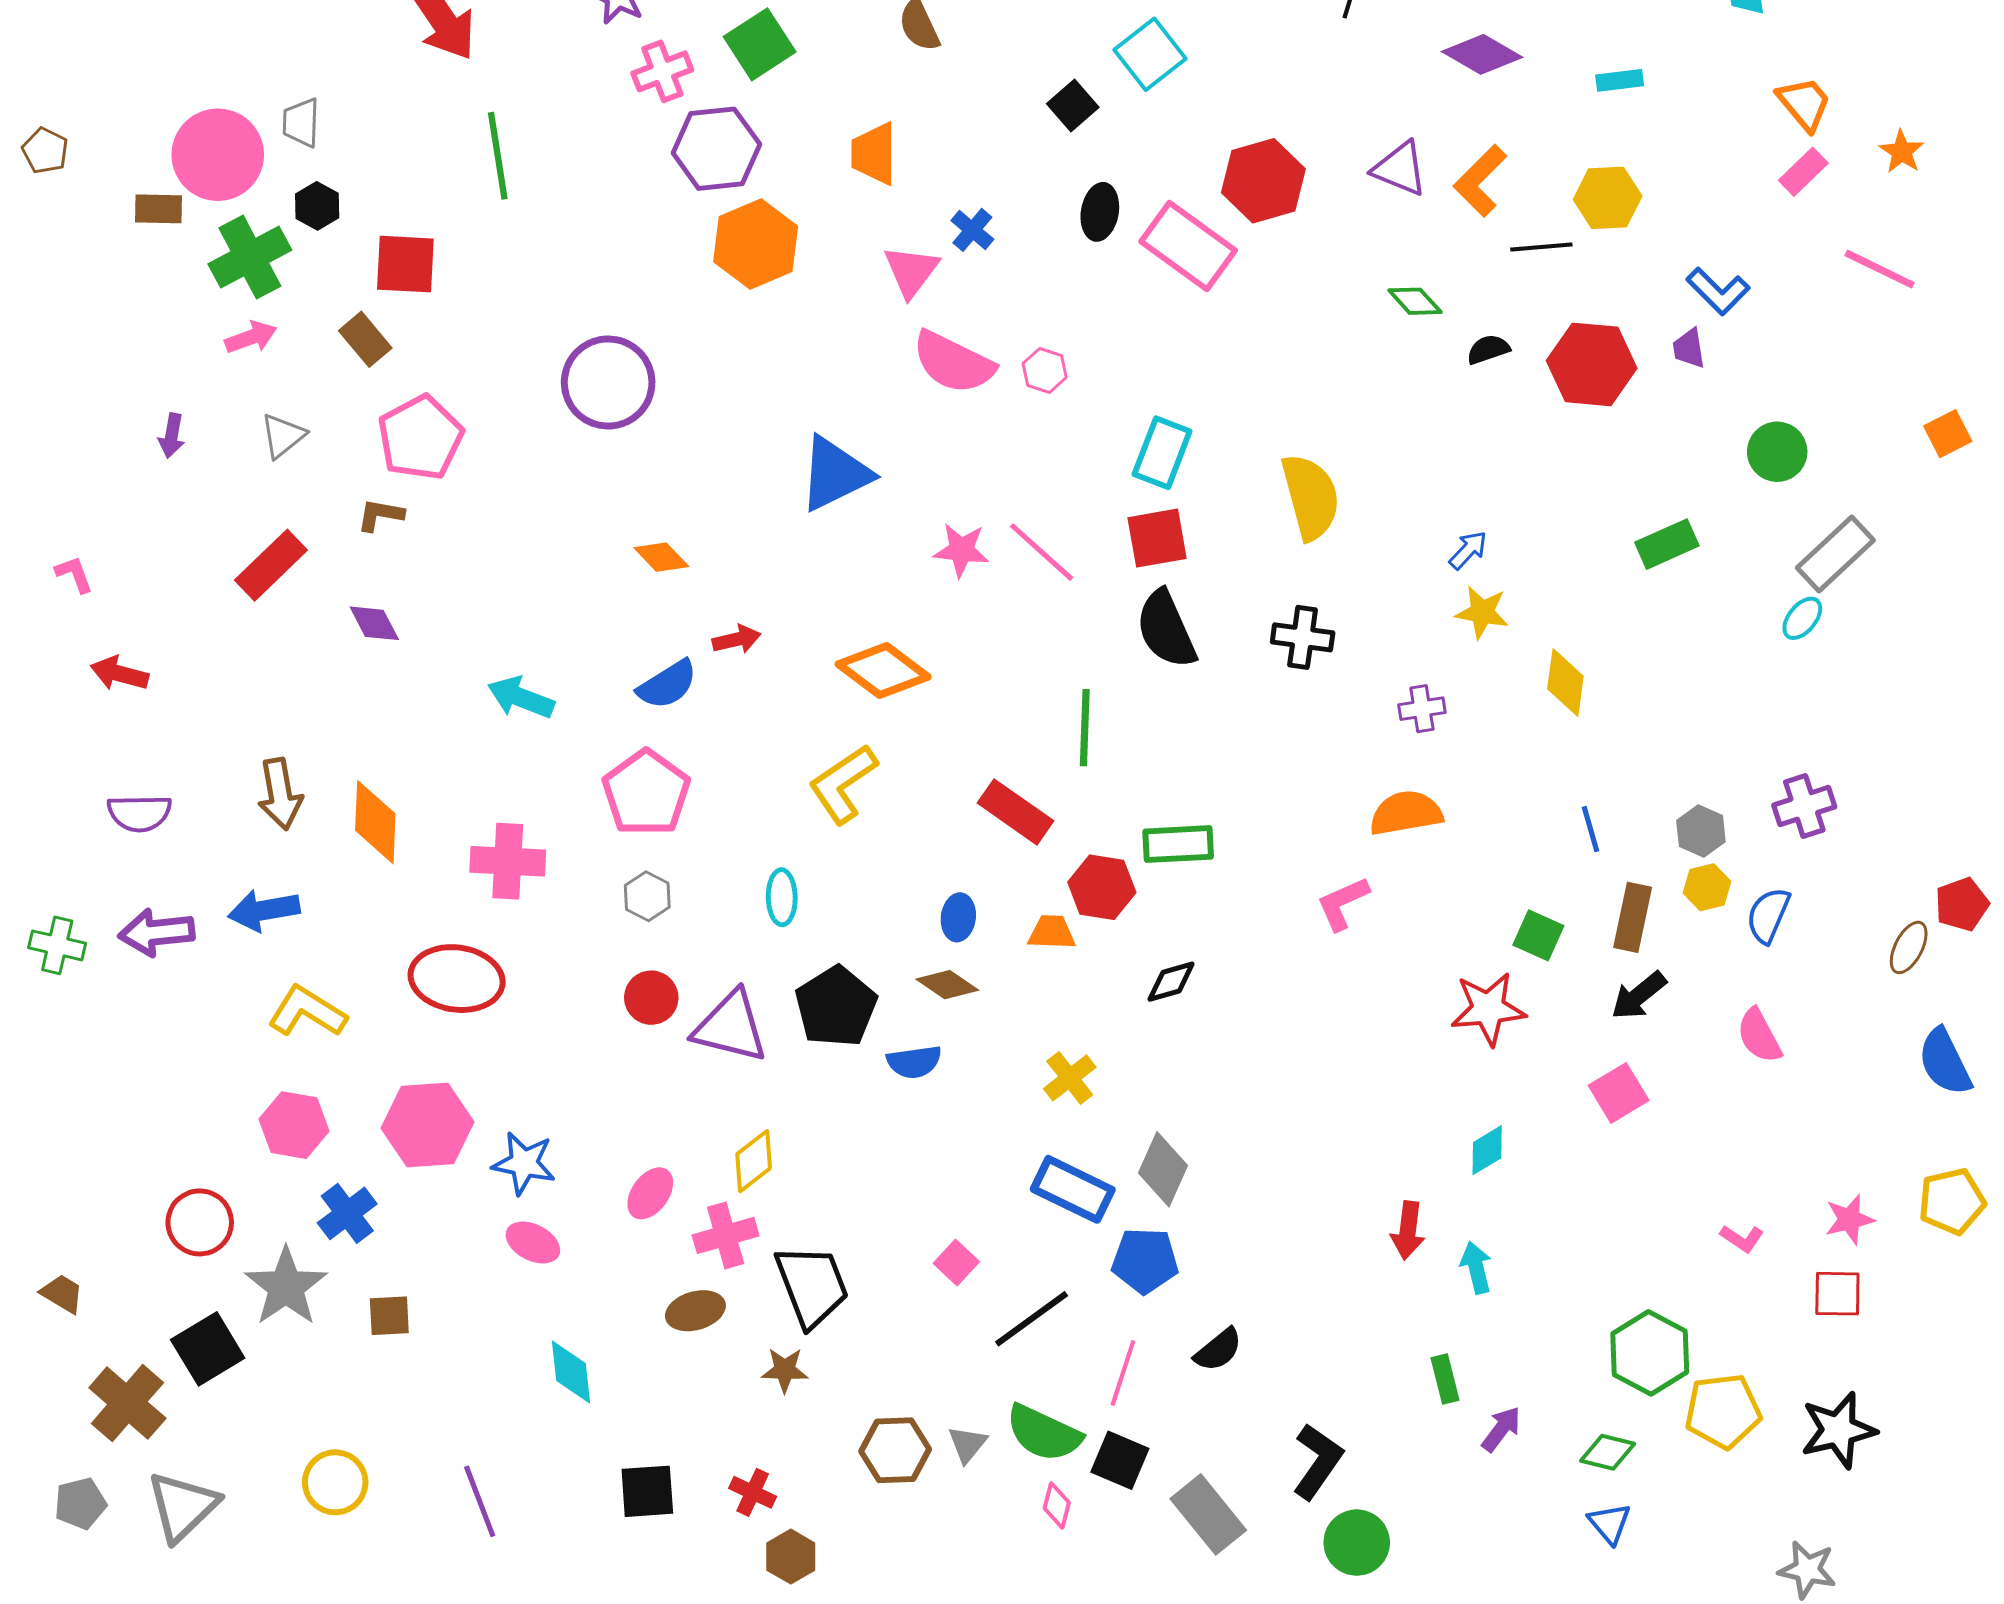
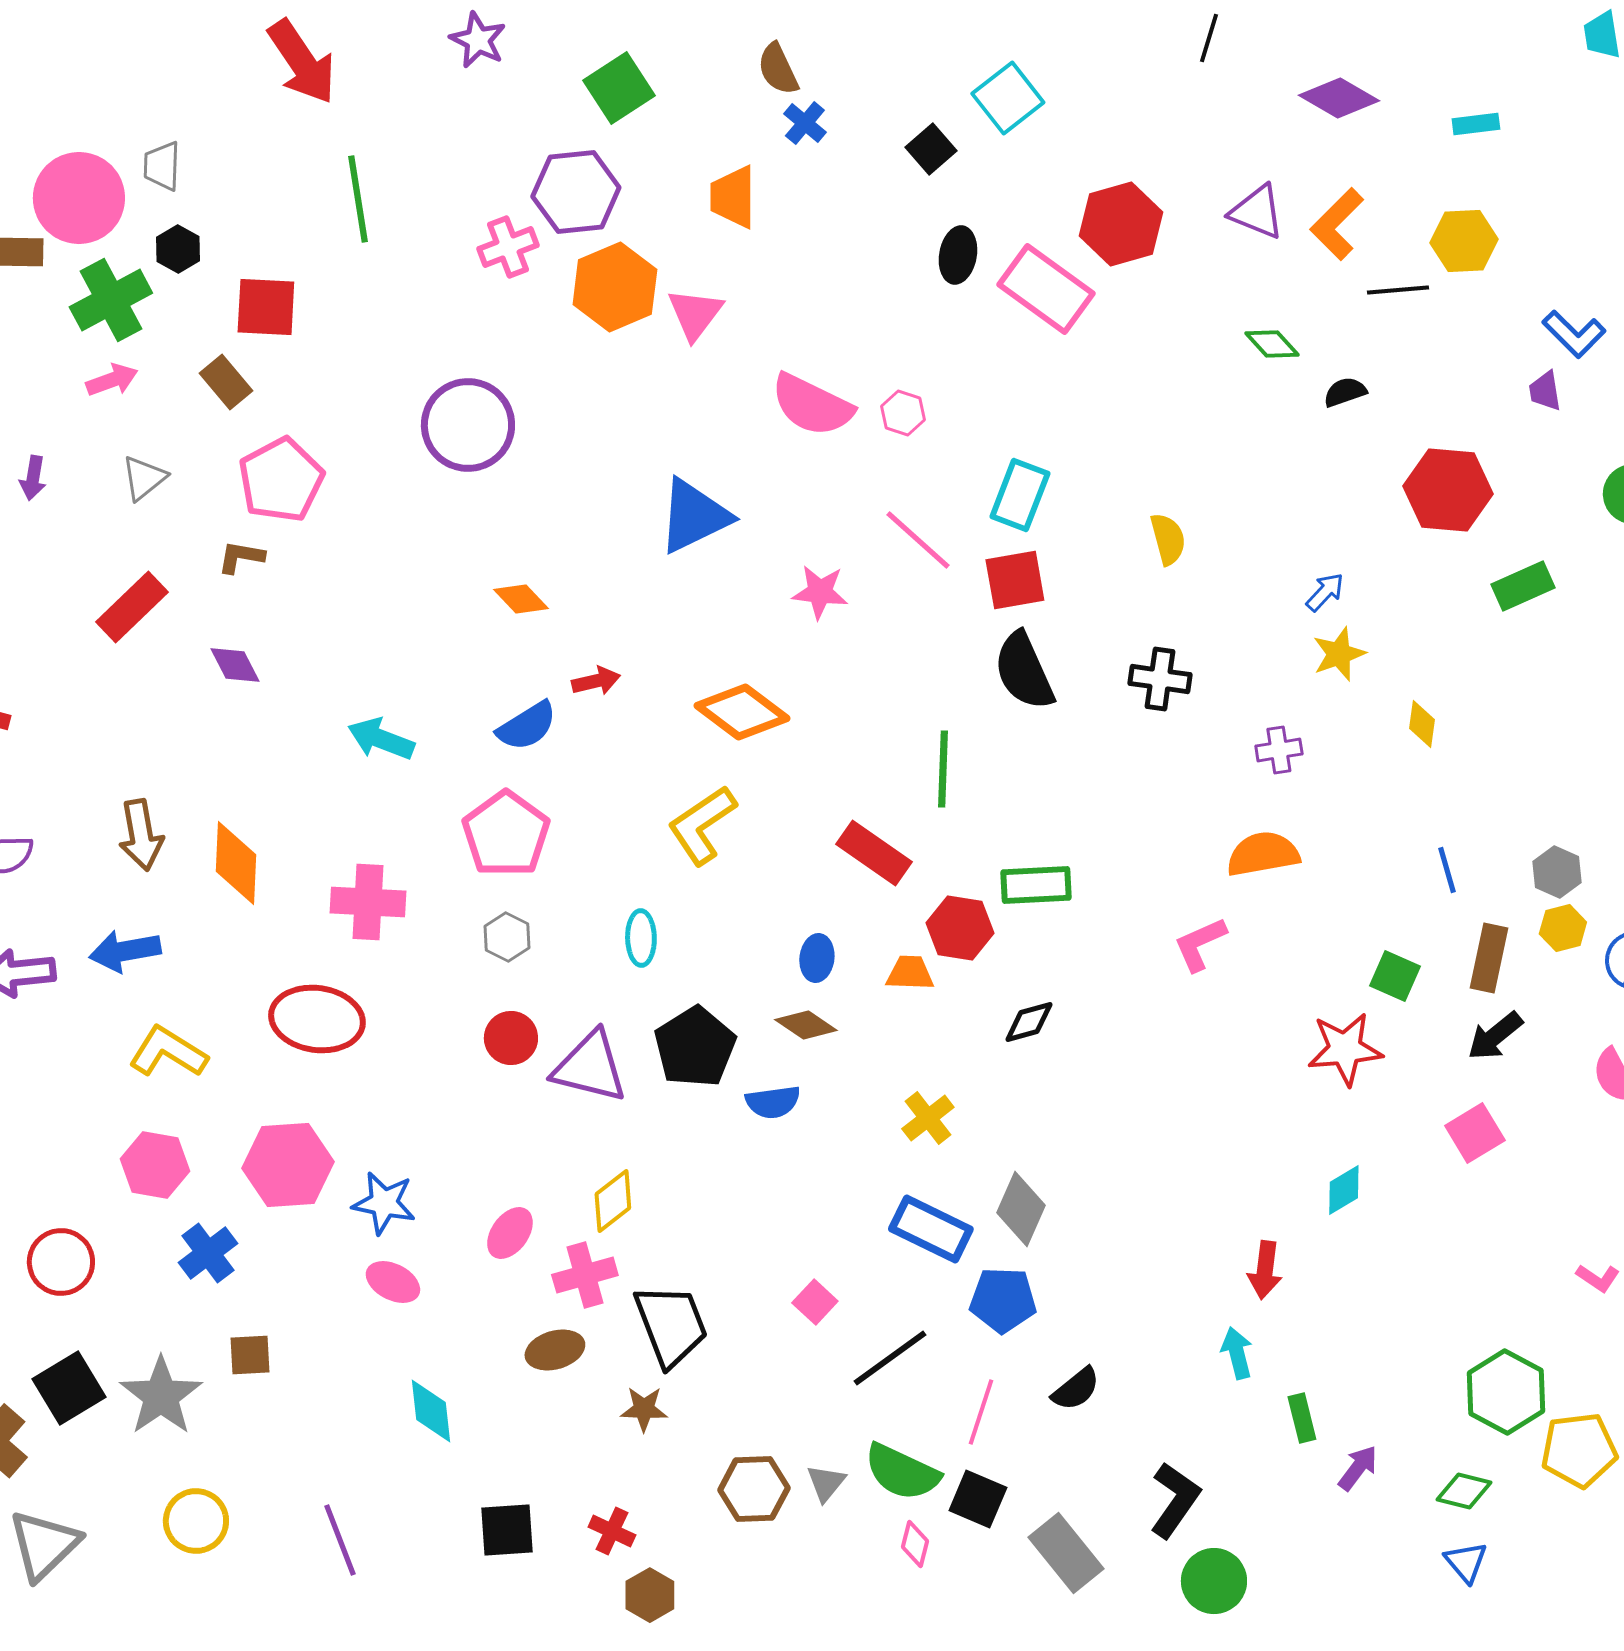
pink cross: (662, 71) -> (508, 247), moved
blue cross: (972, 230) -> (805, 123), moved
pink triangle: (911, 271) -> (695, 314), moved
red hexagon: (1592, 364) -> (1448, 490), moved
yellow semicircle: (1311, 497) -> (1168, 539), size x0.6
pink line: (1042, 552) -> (918, 540), moved
yellow star: (1482, 612) -> (1339, 654), turned -30
yellow diamond: (1565, 683) -> (1422, 724), size x0.7
cyan arrow: (1476, 1268) -> (1237, 1353), moved
gray star: (286, 1287) -> (161, 1396), moved

